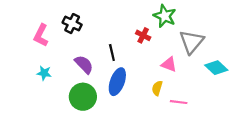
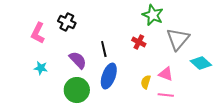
red cross: (143, 35) -> (139, 42), moved
pink triangle: (169, 64) -> (166, 74), moved

